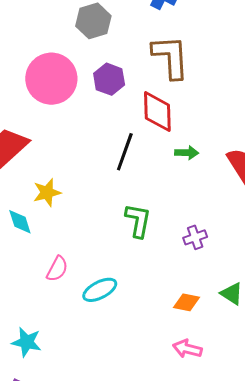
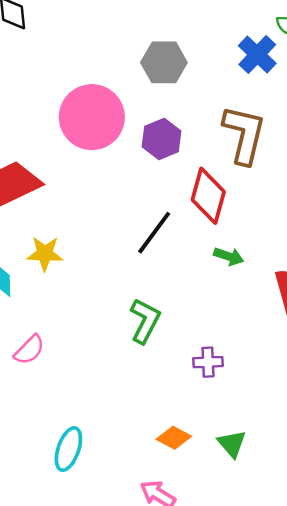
cyan ellipse: (100, 290) -> (68, 449), moved, turned -60

